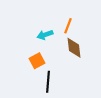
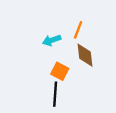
orange square: (37, 61) -> (60, 71), moved, turned -35

